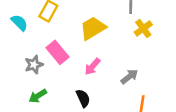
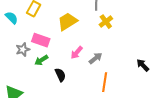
pink rectangle: (58, 52) -> (41, 40), turned -30
pink arrow: (92, 67) -> (77, 53), moved
green arrow: (38, 96) -> (41, 60), moved

